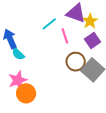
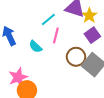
pink line: (65, 36) -> (56, 35), moved, turned 35
cyan semicircle: (18, 54) -> (35, 47), moved

